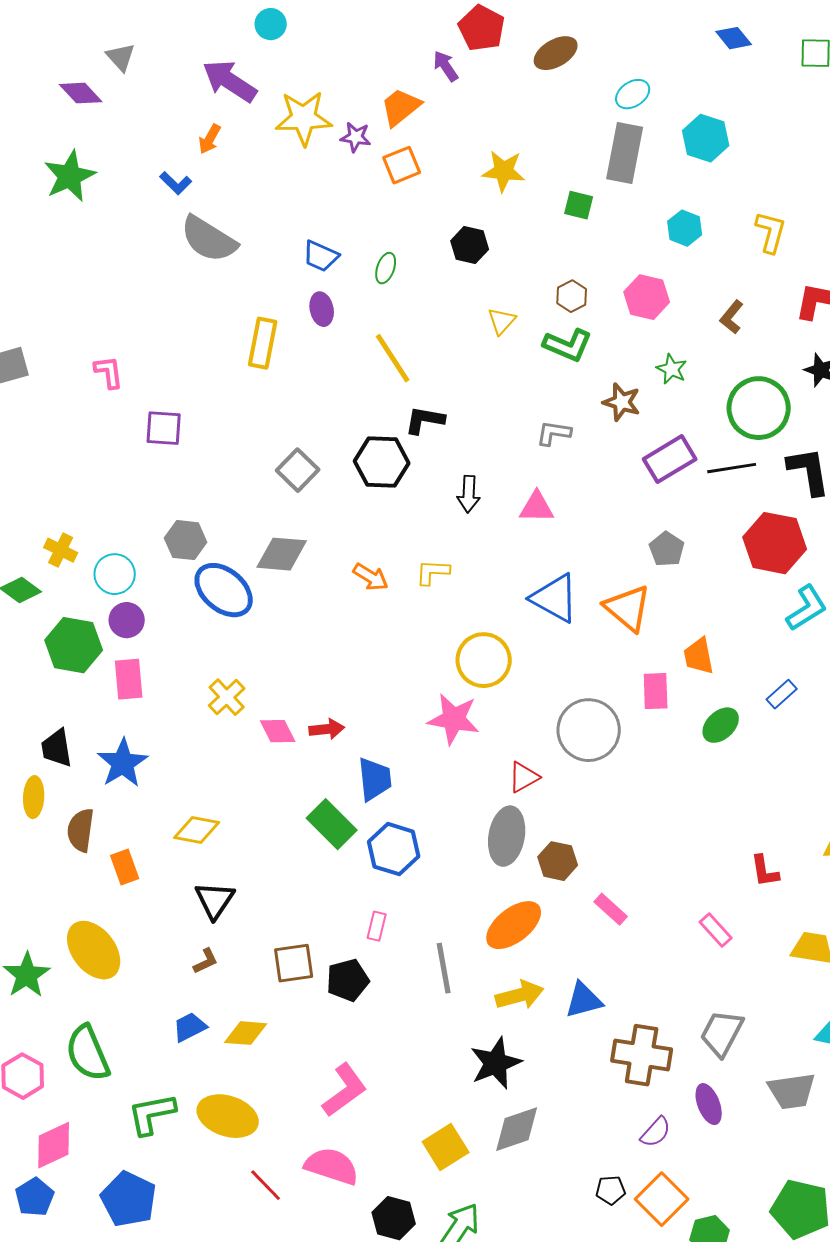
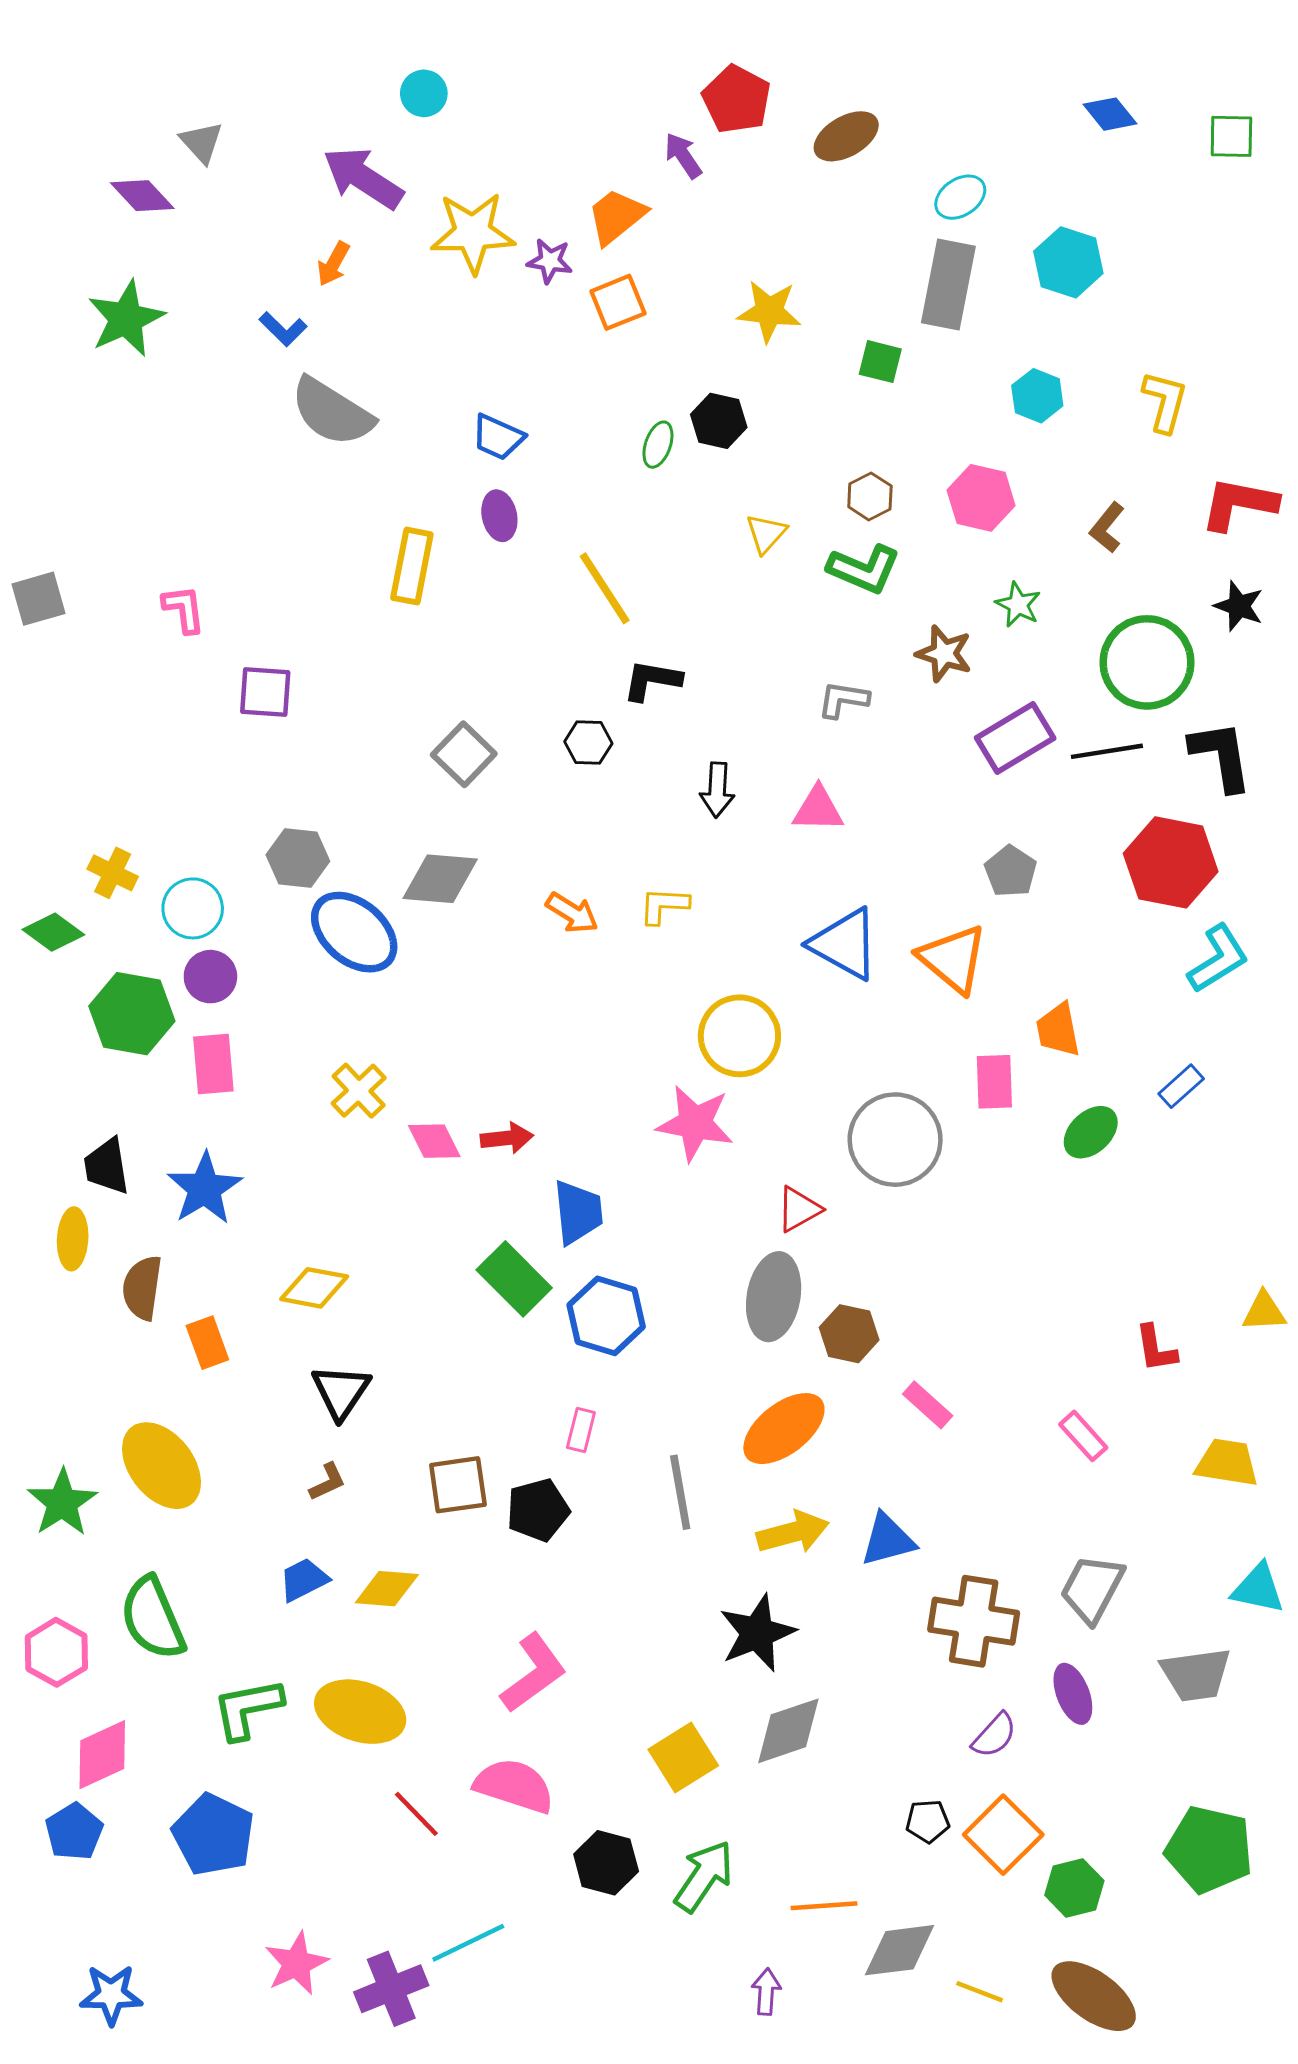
green ellipse: (386, 268) -> (658, 445), moved
black hexagon: (382, 462) -> (588, 742), size x0.6

